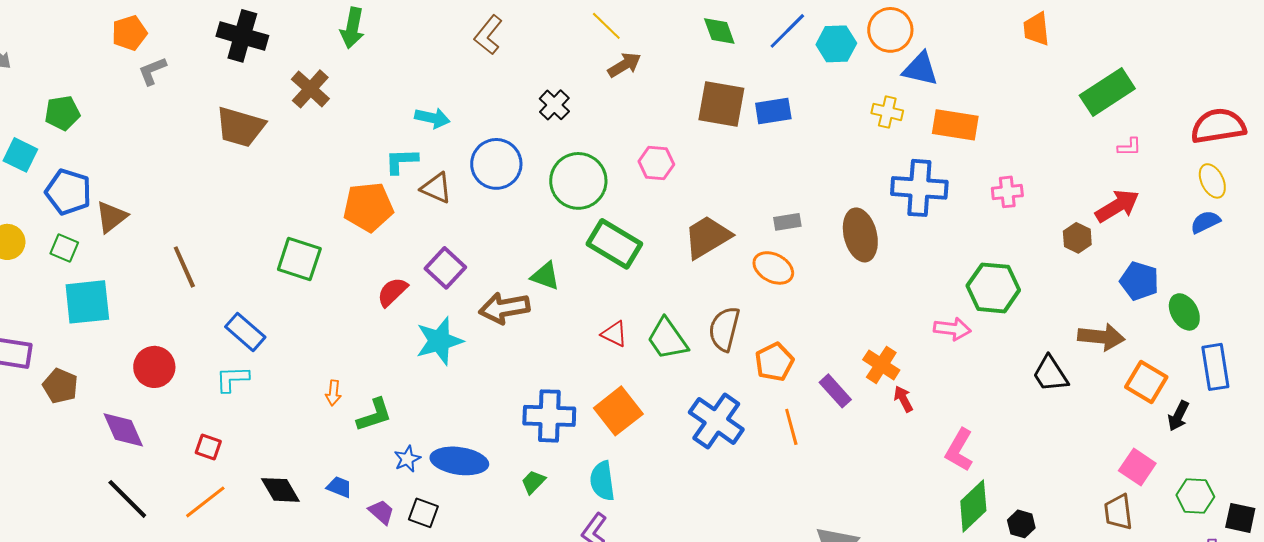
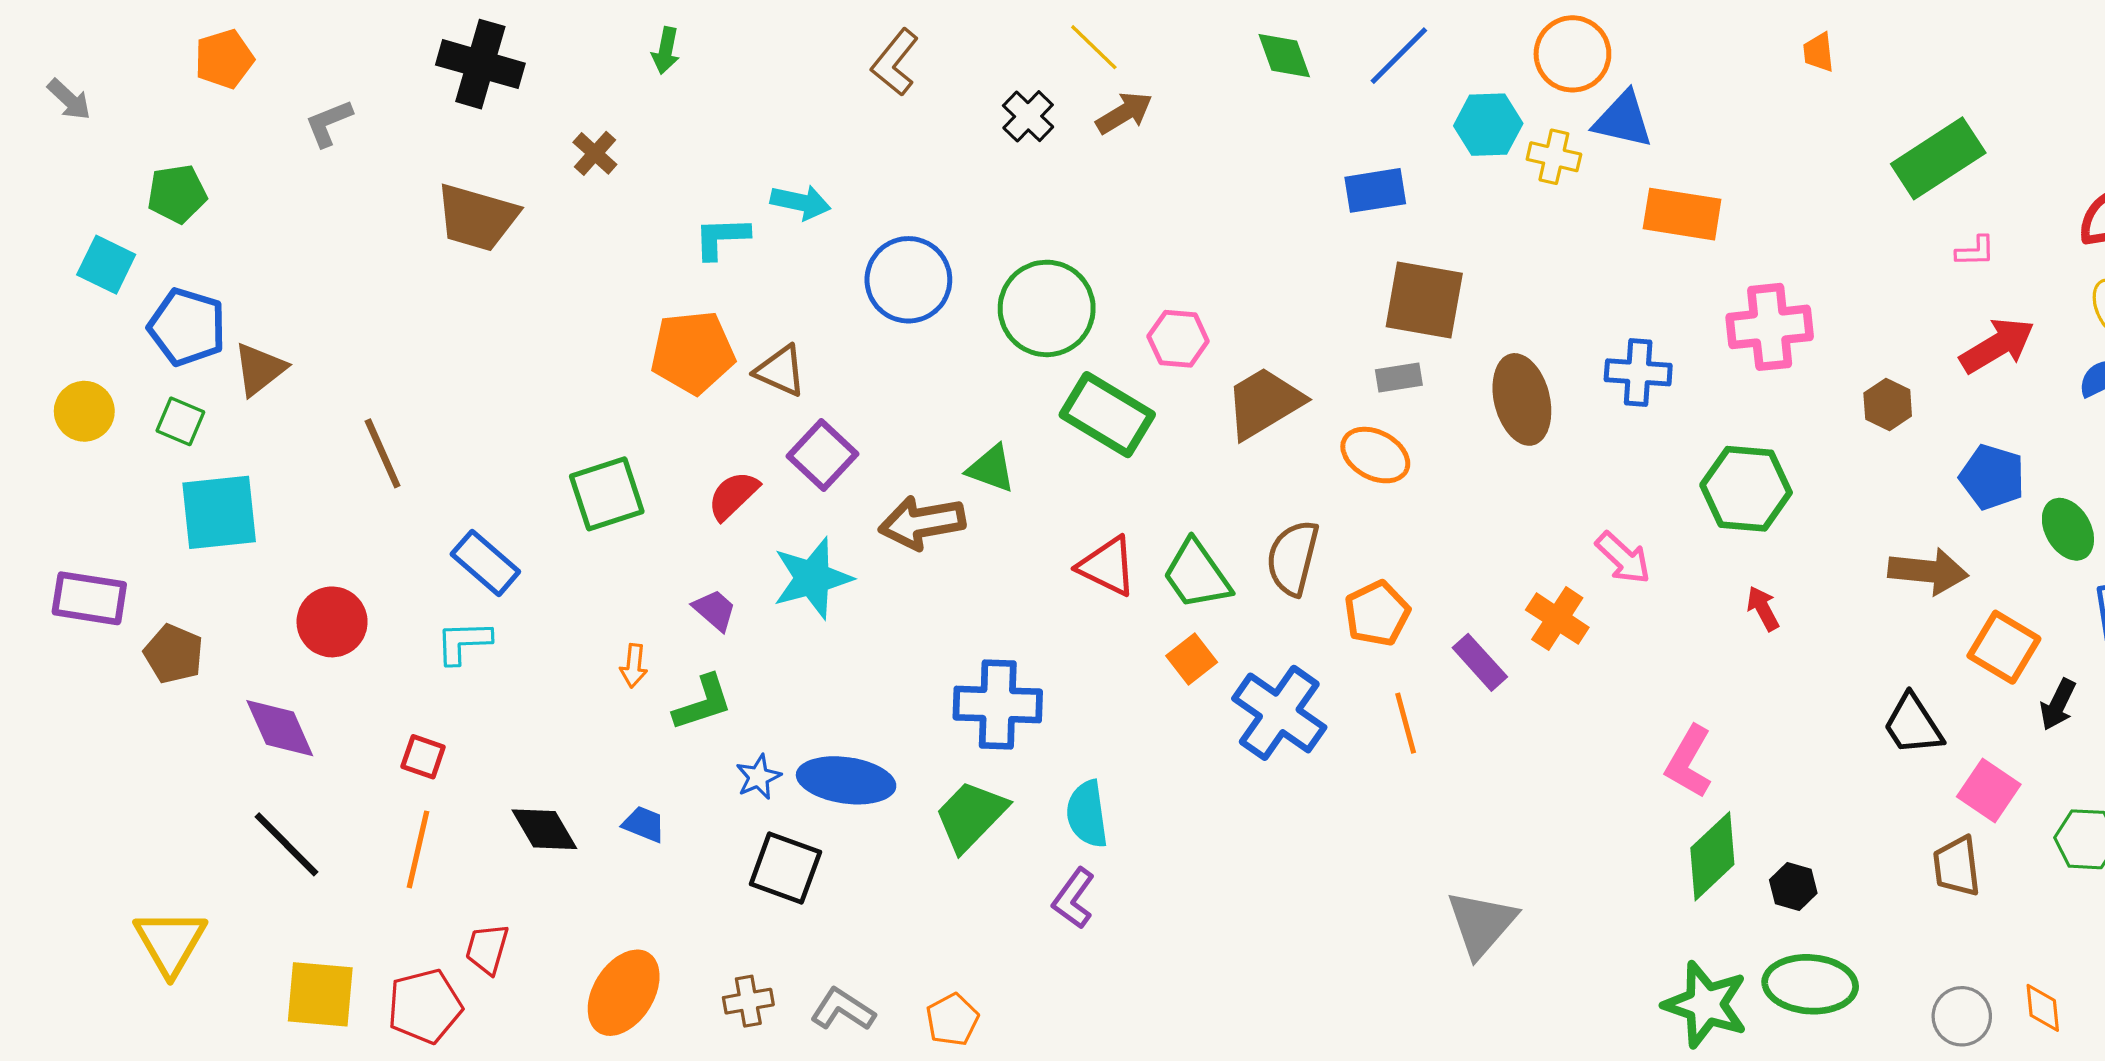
green arrow: (352, 28) -> (666, 51), size x0.7
orange trapezoid: (1036, 29) -> (1819, 52), size x0.7
orange pentagon: (129, 33) -> (224, 59), moved
cyan hexagon: (836, 44) -> (1488, 125), moved
brown cross: (310, 89) -> (595, 153), size x0.7
brown square: (721, 104) -> (1424, 300), moved
black cross: (554, 105) -> (1028, 116), moved
yellow cross: (887, 112) -> (1554, 157), moved
cyan L-shape: (401, 161) -> (721, 238), moved
pink hexagon: (656, 163) -> (1178, 339), moved
brown triangle: (436, 188) -> (780, 371), moved
blue cross: (919, 188) -> (1638, 372), moved, size x0.7
pink cross: (1007, 192) -> (1770, 327), size x1.6
red arrow: (1117, 206) -> (1997, 346), moved
green square: (299, 259) -> (607, 494), moved, turned -36
pink arrow: (952, 329) -> (1623, 558), moved, turned 36
red triangle: (614, 334) -> (1107, 566), size x1.4
black trapezoid: (1050, 374) -> (1913, 725), moved
red arrow: (903, 399) -> (1763, 608), moved
orange square: (618, 411) -> (1192, 659), moved, size x0.6
green trapezoid: (533, 482) -> (971, 816), size x1.8
orange line: (205, 502) -> (418, 849), turned -39
purple trapezoid: (381, 512) -> (715, 610), moved
black square: (423, 513) -> (785, 868), size x1.4

